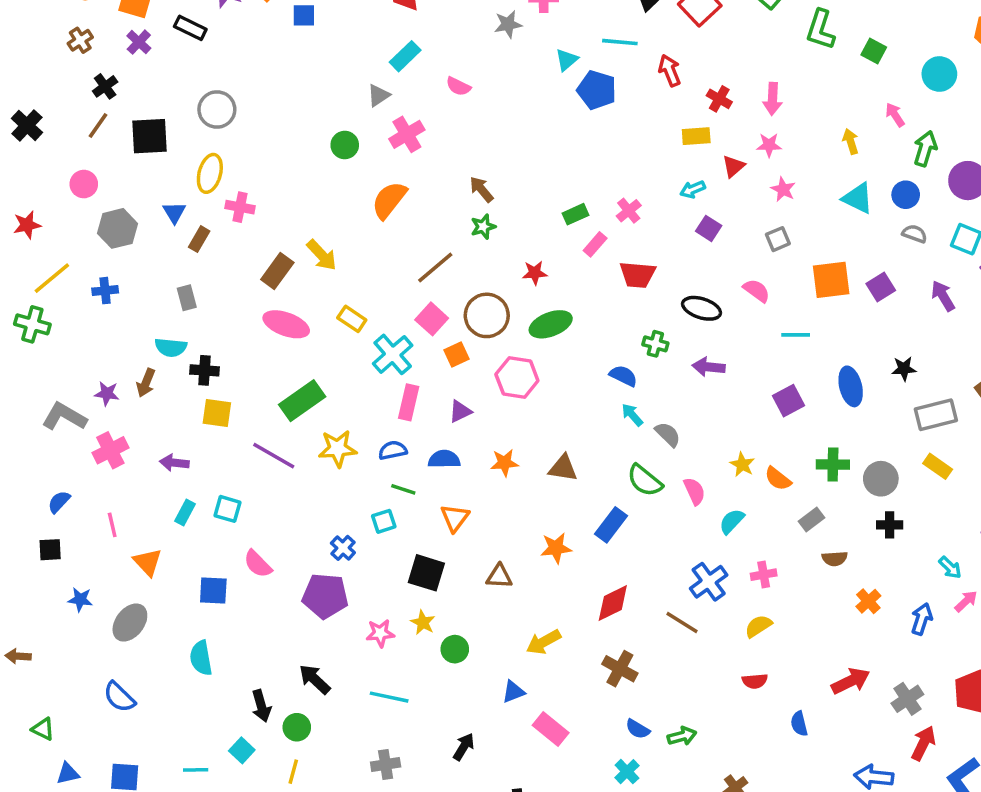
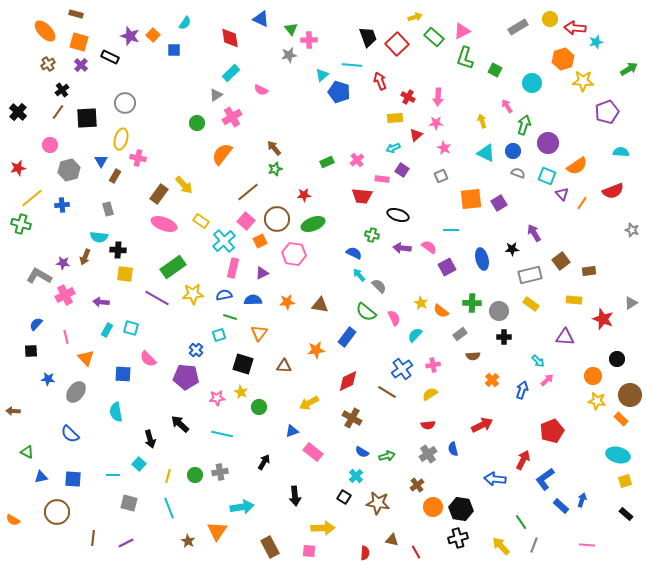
pink rectangle: (595, 244) -> (382, 179), moved, turned 56
pink semicircle: (757, 291) -> (429, 247), moved
purple arrow: (943, 296) -> (534, 233), moved
gray cross: (907, 699) -> (428, 454), moved
green circle: (297, 727) -> (195, 475), moved

